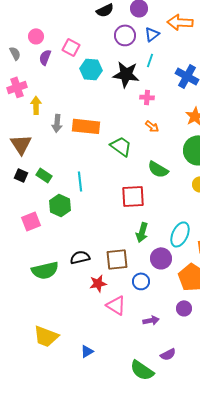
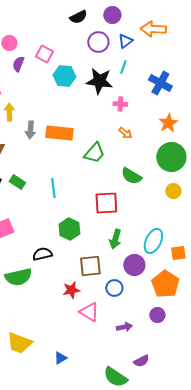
green trapezoid: (121, 146) -> (94, 153), turned 95
green hexagon: (60, 205) -> (69, 229), moved
black semicircle: (80, 257) -> (42, 254), moved

